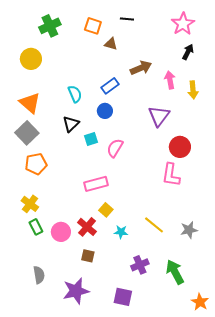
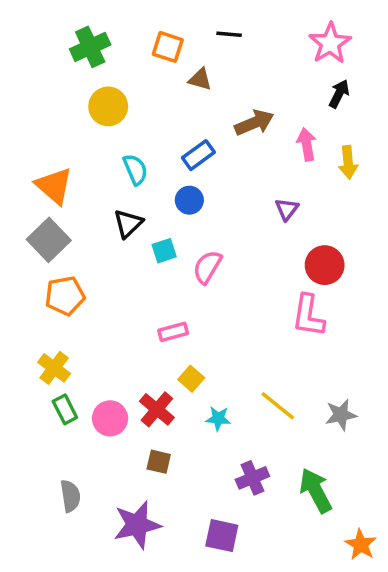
yellow circle: (31, 59) -> (108, 106), moved
purple triangle: (159, 116) -> (287, 209), size x0.6
pink rectangle: (96, 184) -> (173, 332), size x0.7

